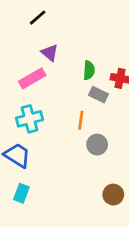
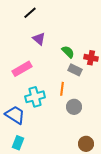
green semicircle: (89, 70) -> (68, 52), turned -48
pink rectangle: (32, 78) -> (22, 69), moved
cyan cross: (30, 119) -> (35, 97), moved

